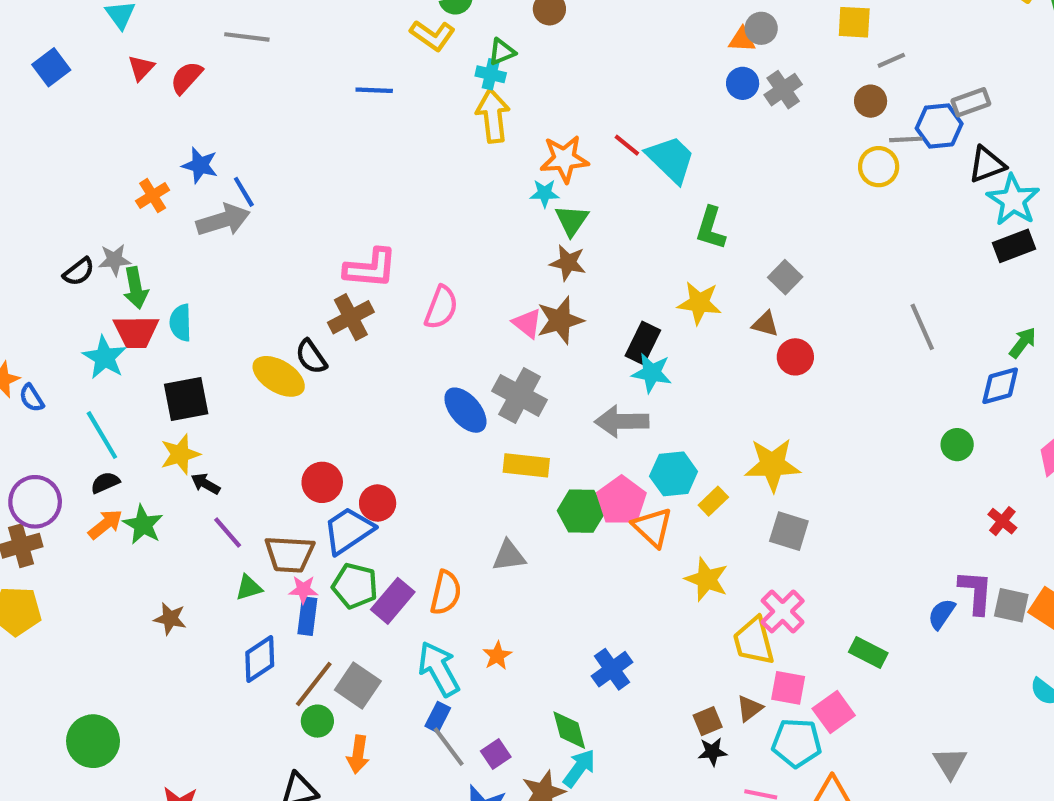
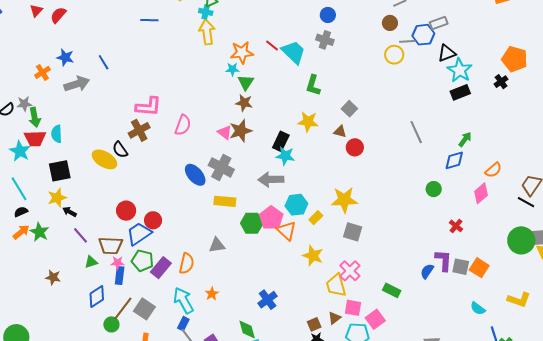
gray cross: (783, 90) -> (325, 40), moved, turned -36
blue line: (244, 192) -> (104, 62), moved
green circle: (317, 721) -> (111, 324), moved

